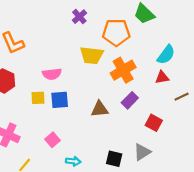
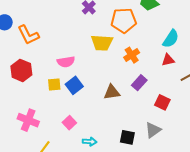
orange cross: (123, 70) -> (132, 55), size x0.7
blue square: (60, 100) -> (74, 85), turned -30

